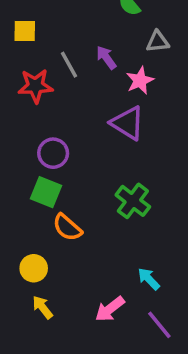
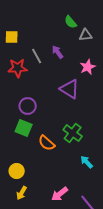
gray triangle: (158, 42) -> (86, 35), moved
pink star: (140, 81) -> (88, 67), moved
orange semicircle: (67, 228) -> (47, 143), moved
cyan arrow: (149, 279) -> (87, 162), moved
yellow arrow: (43, 307) -> (22, 193), turned -112

